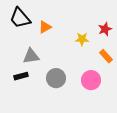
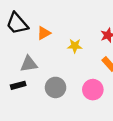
yellow star: (82, 39) -> (75, 46), moved

